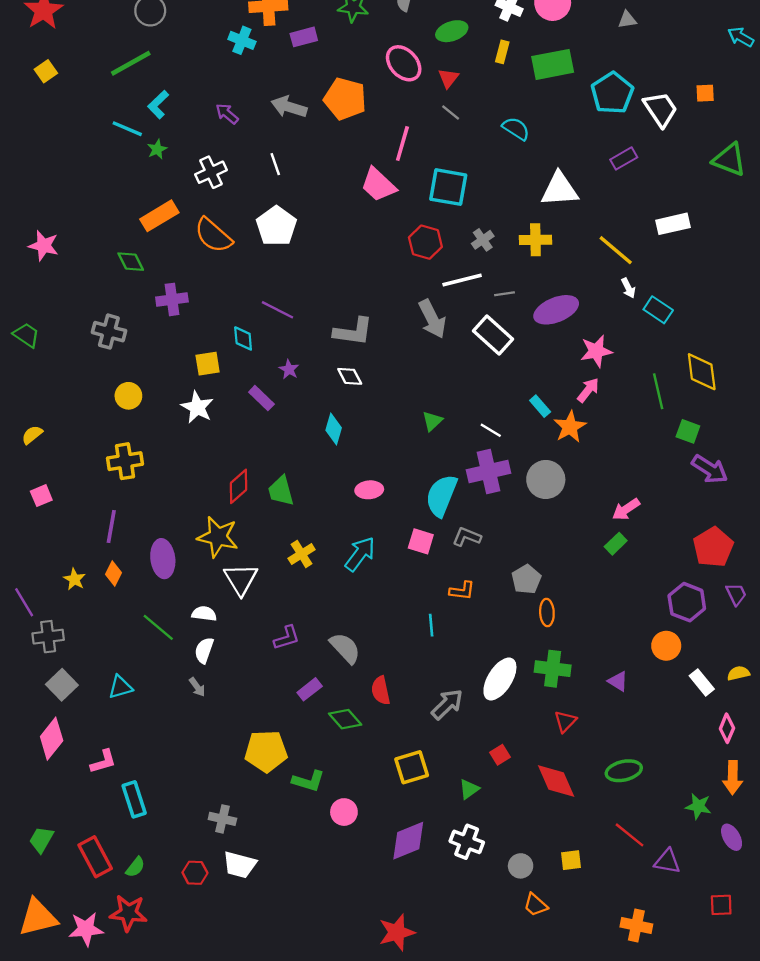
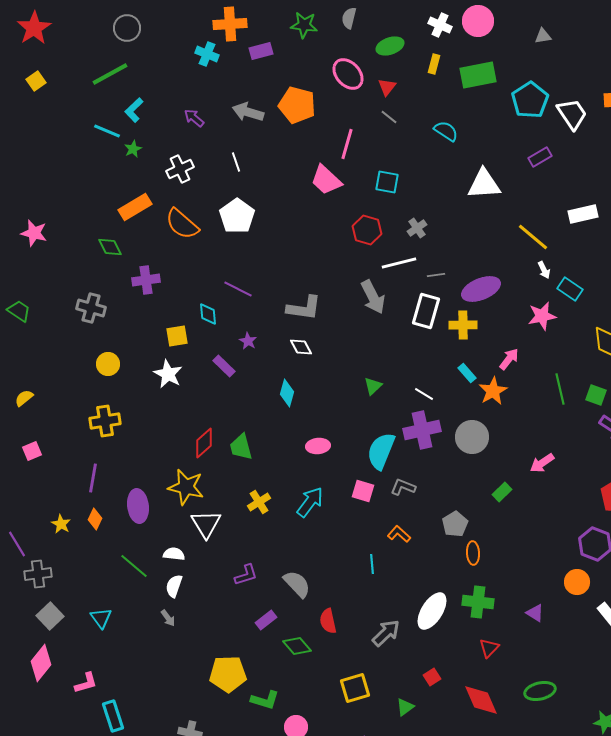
cyan square: (448, 187) -> (387, 182), size x0.7
yellow cross: (535, 240) -> (463, 325), moved
white rectangle: (493, 335) -> (426, 311), turned 64
pink star: (596, 351) -> (542, 316), moved
green line: (658, 391) -> (560, 389), moved
green rectangle: (616, 544) -> (502, 492), moved
orange L-shape: (462, 591) -> (399, 534), turned -145
cyan triangle: (120, 687) -> (101, 618), turned -50

